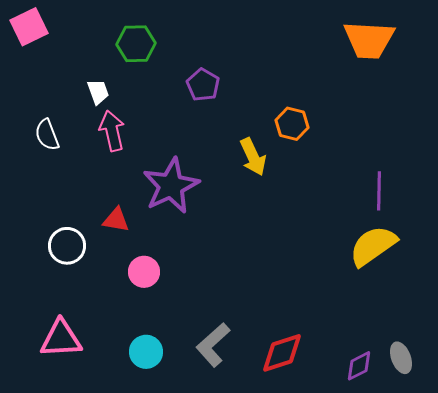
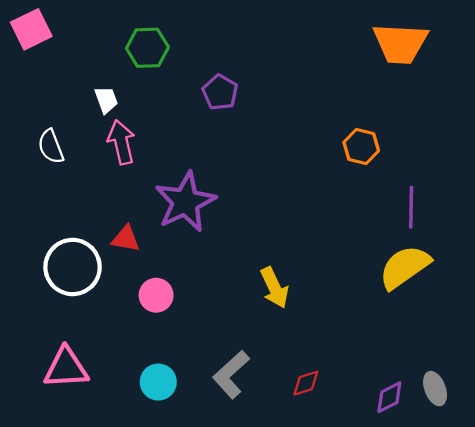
orange hexagon: (292, 124) -> (361, 147), moved
yellow arrow: (253, 157) -> (274, 288), moved
white circle: (67, 246) -> (73, 267), size x1.4
red diamond: (282, 353) -> (306, 383), size x0.6

